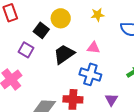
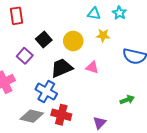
yellow circle: (61, 18) -> (73, 41), moved
blue cross: (90, 74) -> (46, 92), moved

